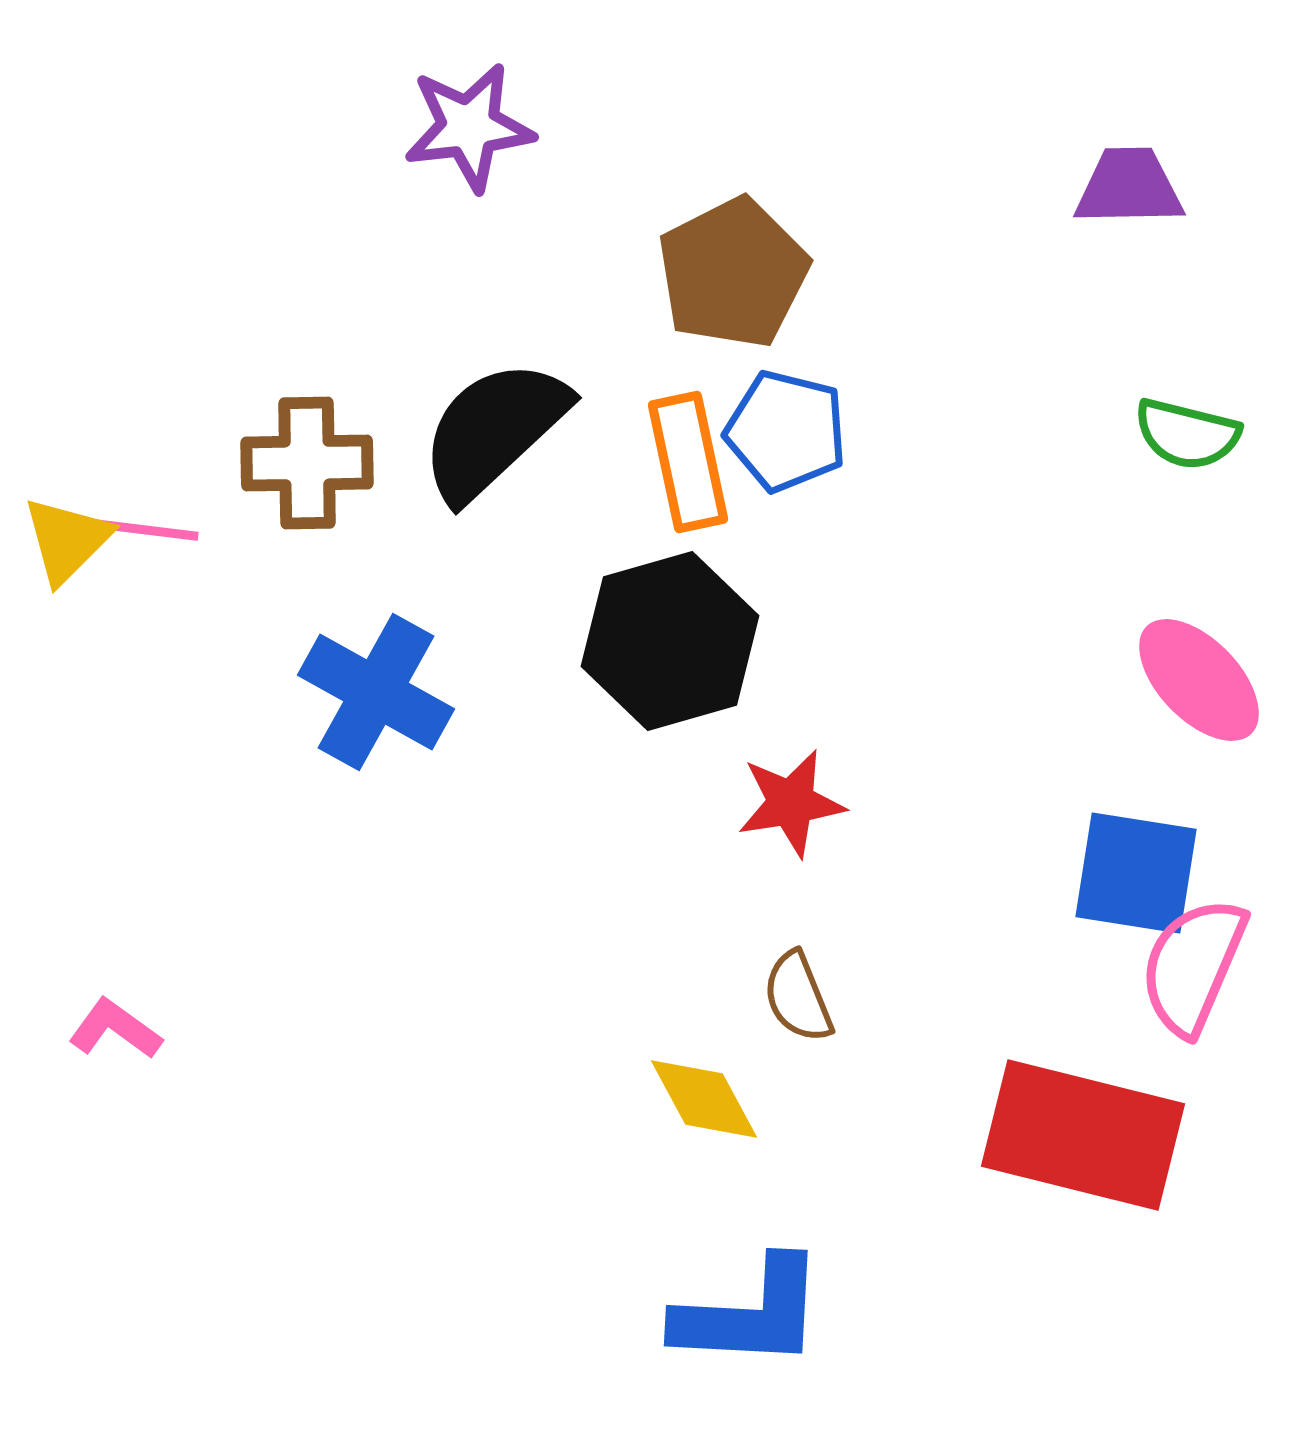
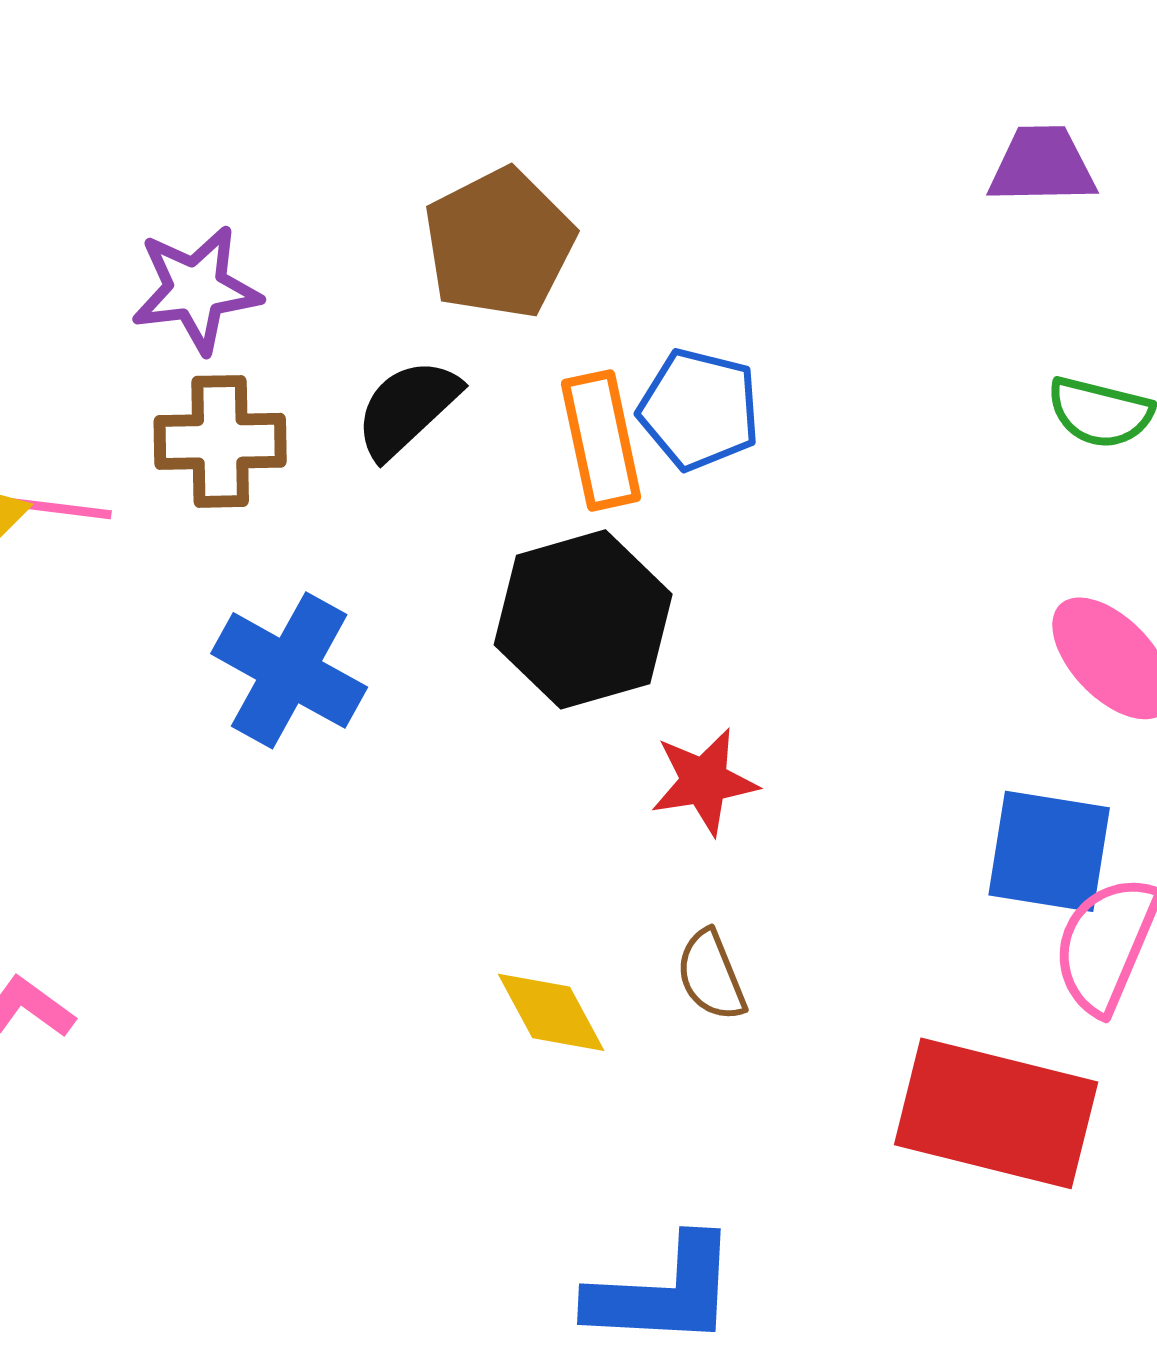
purple star: (469, 127) -> (196, 289), moved
brown pentagon: (733, 273) -> (499, 243), moved
black semicircle: (494, 430) -> (407, 408), size x0.7
yellow diamond: (704, 1099) -> (551, 1012), moved

